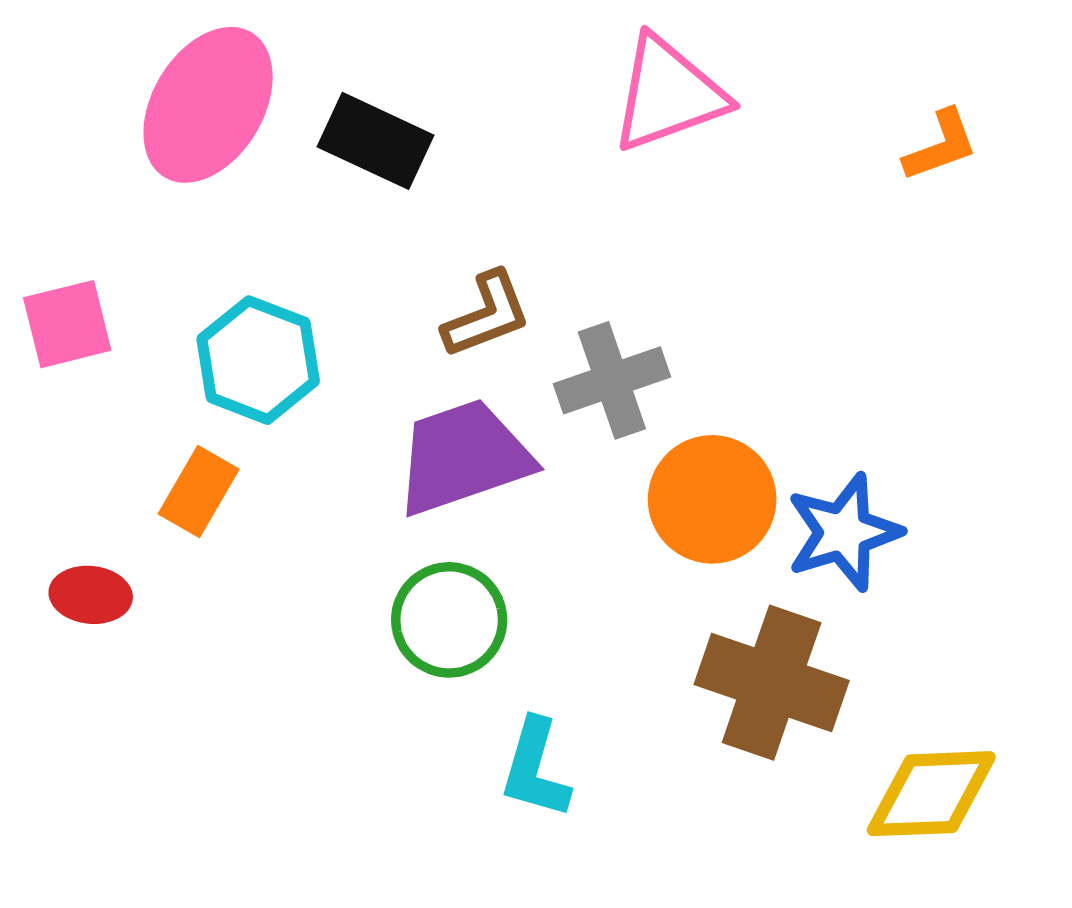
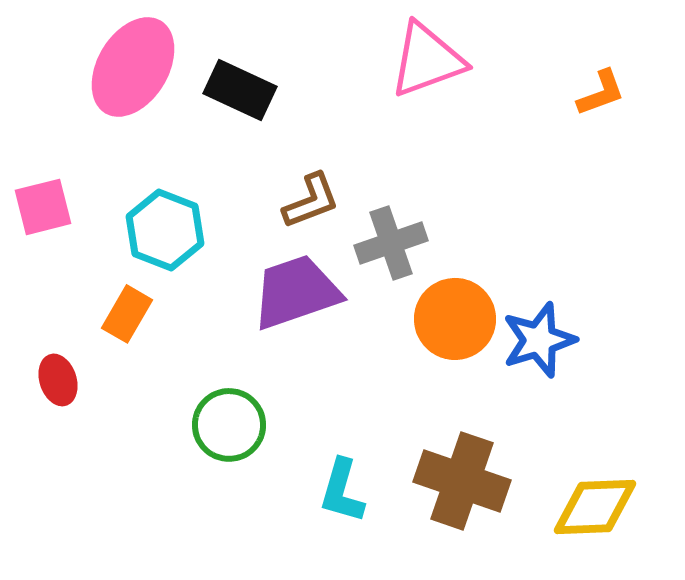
red ellipse: (91, 595) -> (58, 380), turned 66
green circle: (449, 620) -> (229, 425), moved
brown cross: (772, 683) -> (462, 481), moved

